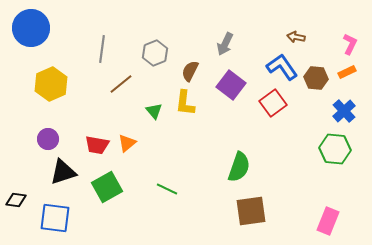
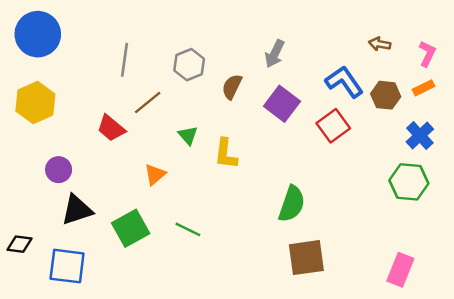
brown arrow: (296, 37) -> (380, 44), moved
yellow hexagon: (51, 84) -> (35, 102), moved
yellow L-shape: (185, 103) -> (226, 154), moved
red trapezoid: (97, 145) -> (111, 128), moved, turned 30
green line: (167, 189) -> (188, 229), moved

